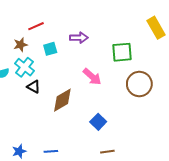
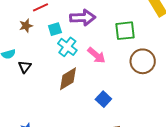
purple arrow: (79, 38) -> (83, 18), size x1.4
cyan cross: (25, 67) -> (67, 47), moved
black triangle: (34, 87) -> (25, 67), moved, turned 40

